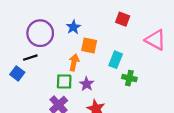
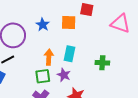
orange square: (89, 46) -> (69, 23), moved
cyan rectangle: (116, 60) -> (70, 54), moved

